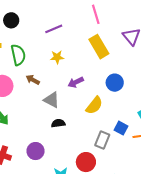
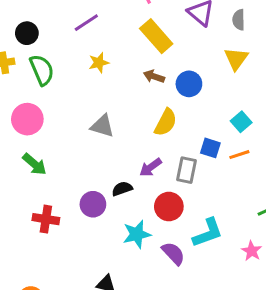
black circle: (11, 20) -> (27, 33), moved
brown arrow: (33, 80) -> (154, 76), moved
purple arrow: (76, 82) -> (151, 167), moved
black semicircle: (58, 123) -> (122, 189), moved

